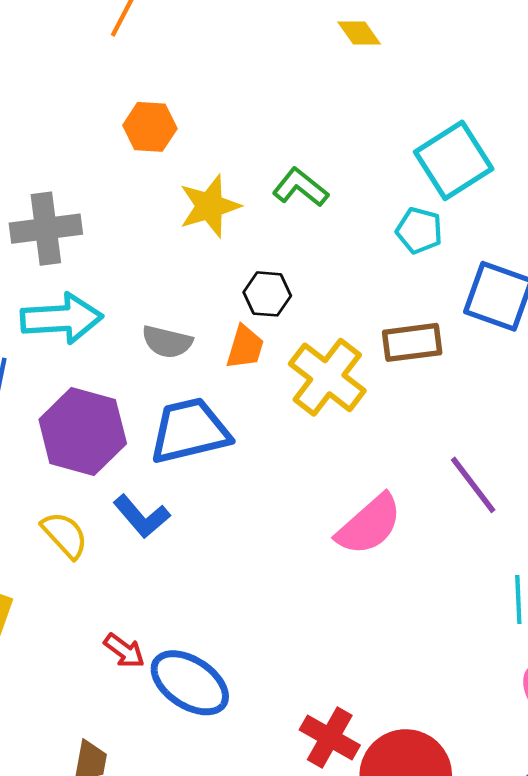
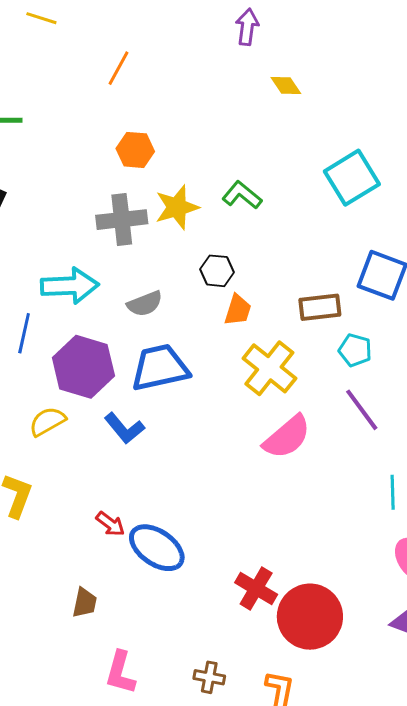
gray cross: (46, 229) -> (122, 220), moved
cyan pentagon: (419, 230) -> (355, 350), moved
gray semicircle: (167, 342) -> (145, 304), turned -36
orange trapezoid: (245, 347) -> (238, 310), moved
yellow cross: (327, 377) -> (269, 368), moved
yellow semicircle: (65, 535) -> (47, 421), moved, turned -78

